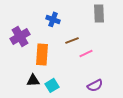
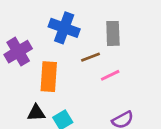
gray rectangle: (99, 13) -> (113, 33), moved
blue cross: (53, 19) -> (64, 28), size x1.5

